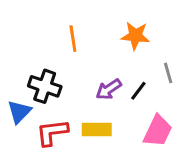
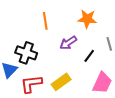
purple arrow: (109, 89) -> (68, 43), moved
yellow rectangle: (97, 129) -> (61, 82), turned -36

